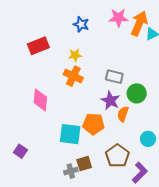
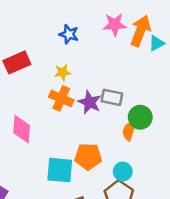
purple star: (110, 100) -> (90, 102), moved
orange semicircle: (123, 114) -> (129, 131), moved
cyan circle: (148, 139) -> (123, 172), moved

